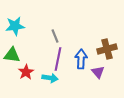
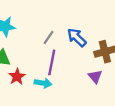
gray line: (55, 36) -> (48, 37), turned 56
blue arrow: (81, 59) -> (77, 37), moved, turned -48

